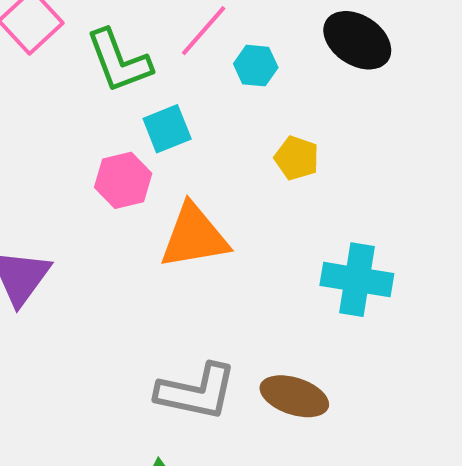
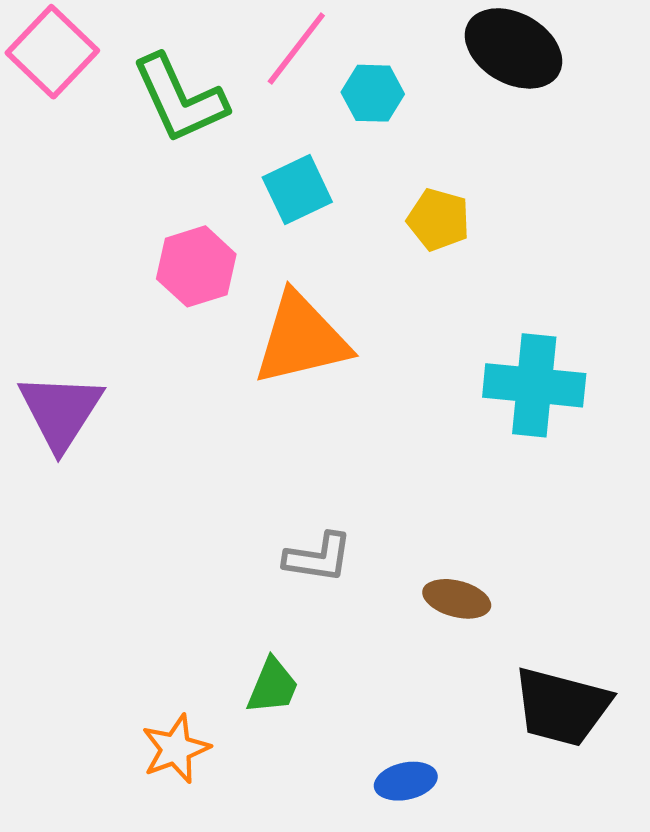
cyan square: (167, 129) -> (297, 190), moved
gray L-shape: (196, 392) -> (318, 557), size x0.6
brown ellipse: (294, 396) -> (457, 599), moved, size x0.7

